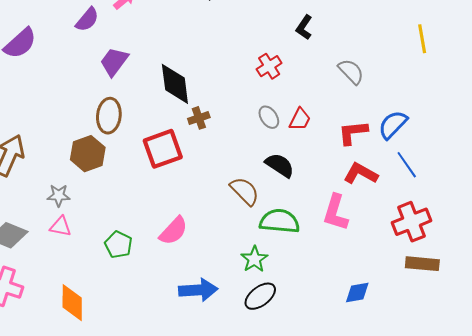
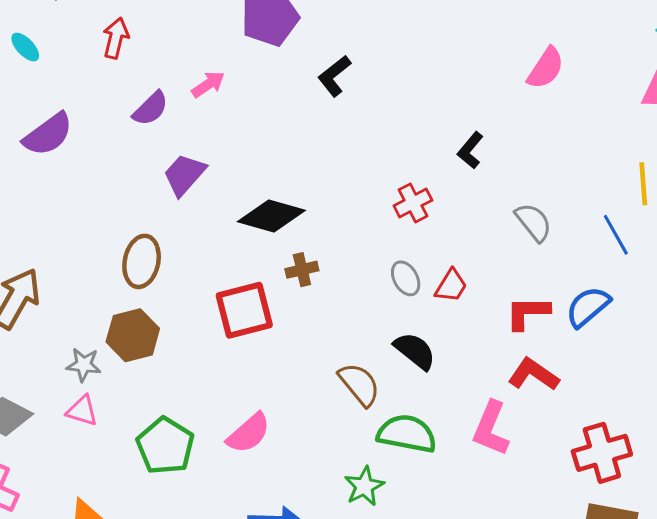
black diamond: (175, 84) -> (271, 216), turned -72
brown ellipse: (109, 116) -> (142, 261), moved
brown hexagon: (88, 154) -> (133, 335), moved
blue line: (407, 165) -> (616, 235), moved
green pentagon: (118, 245) -> (165, 446), size x1.4

